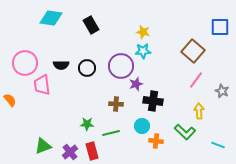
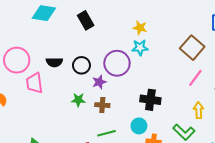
purple star: (136, 84) -> (99, 82), moved
brown cross: (116, 104) -> (102, 105), moved
green star: (87, 124) -> (78, 100), moved

